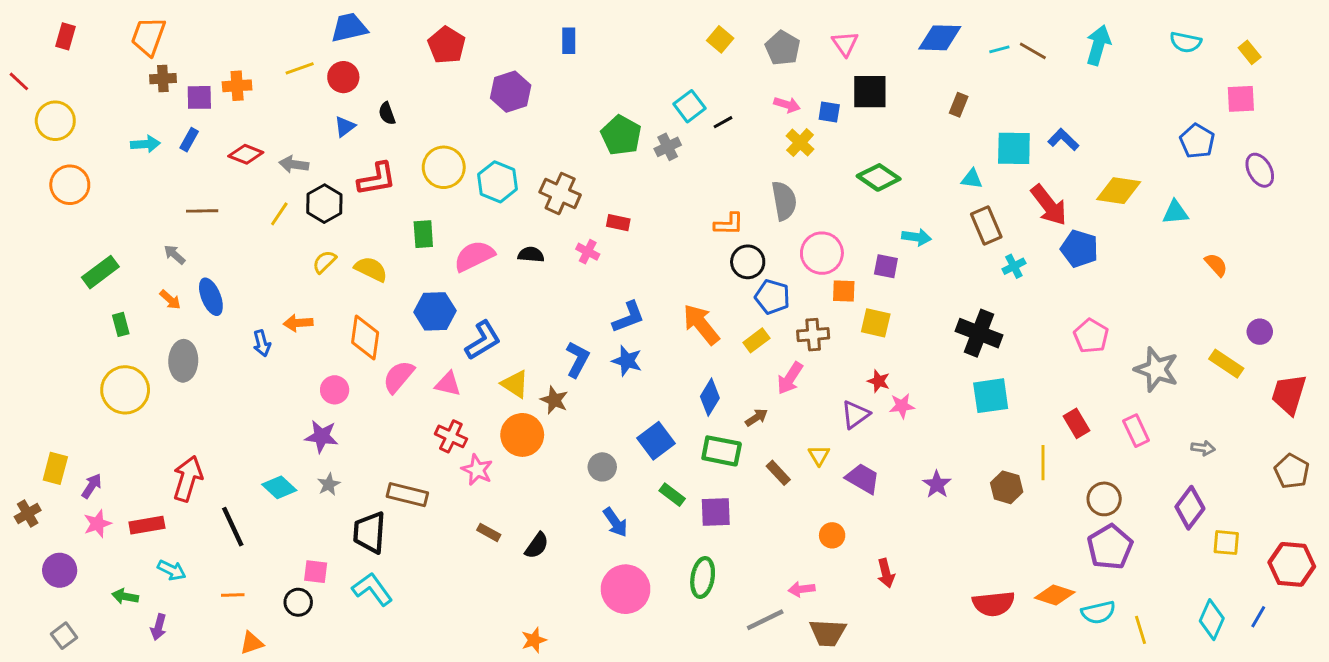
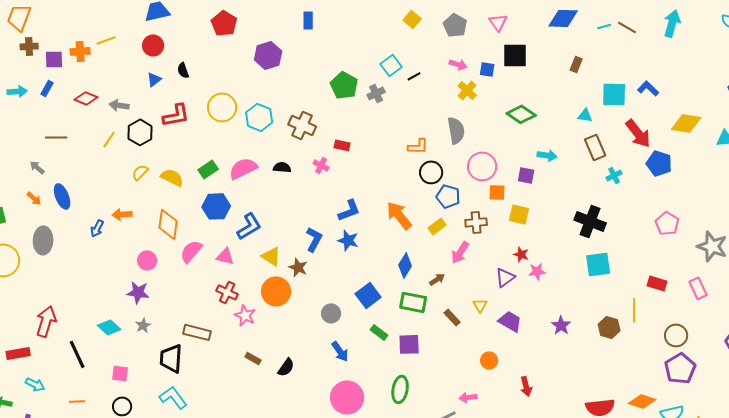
yellow line: (300, 68) -> (106, 40), moved
green rectangle: (423, 234) -> (208, 169), moved, turned 60
blue arrow: (262, 343) -> (97, 228), turned 42
red rectangle: (1076, 423) -> (657, 283), turned -42
pink square: (316, 572) -> (120, 373), moved

